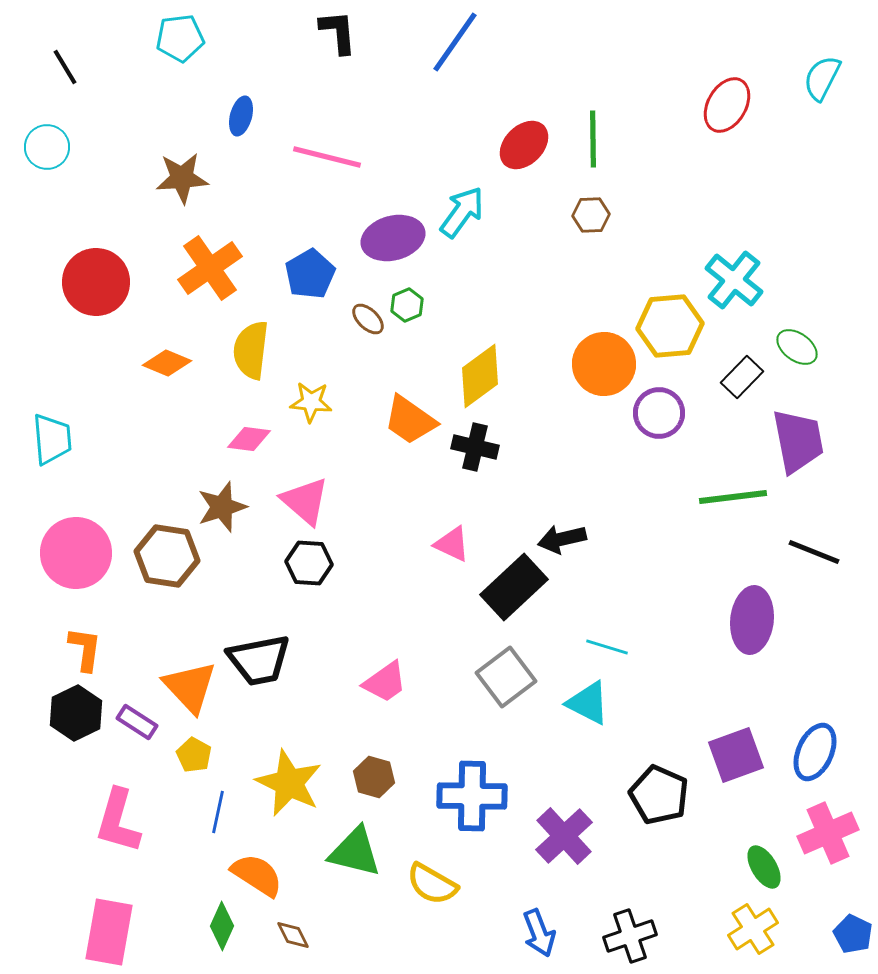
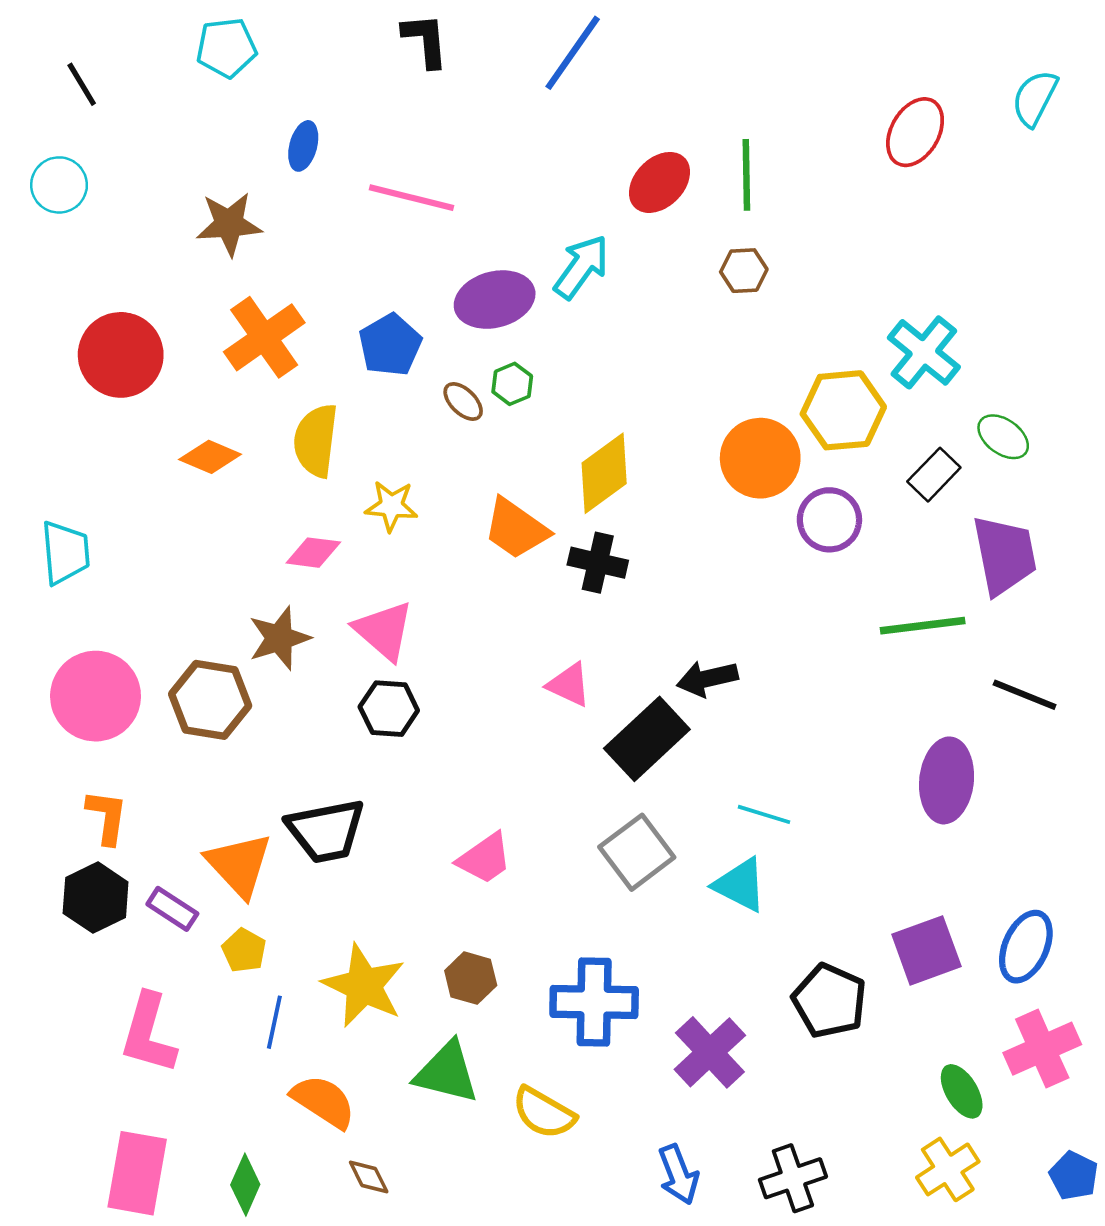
green diamond: (222, 926) -> (245, 1185), moved

